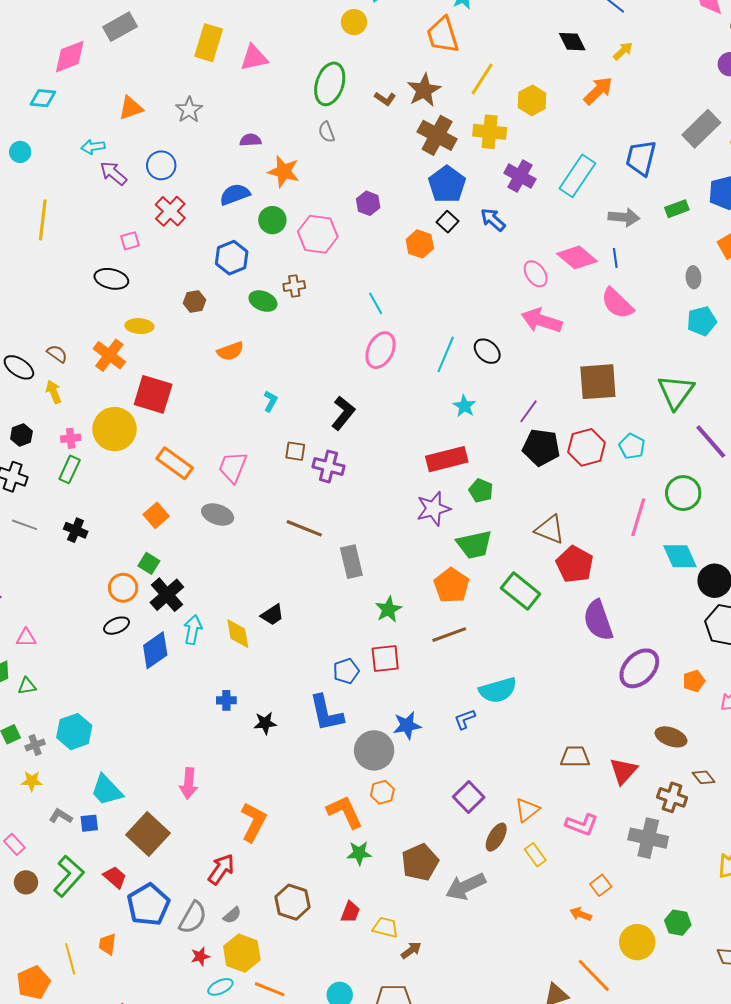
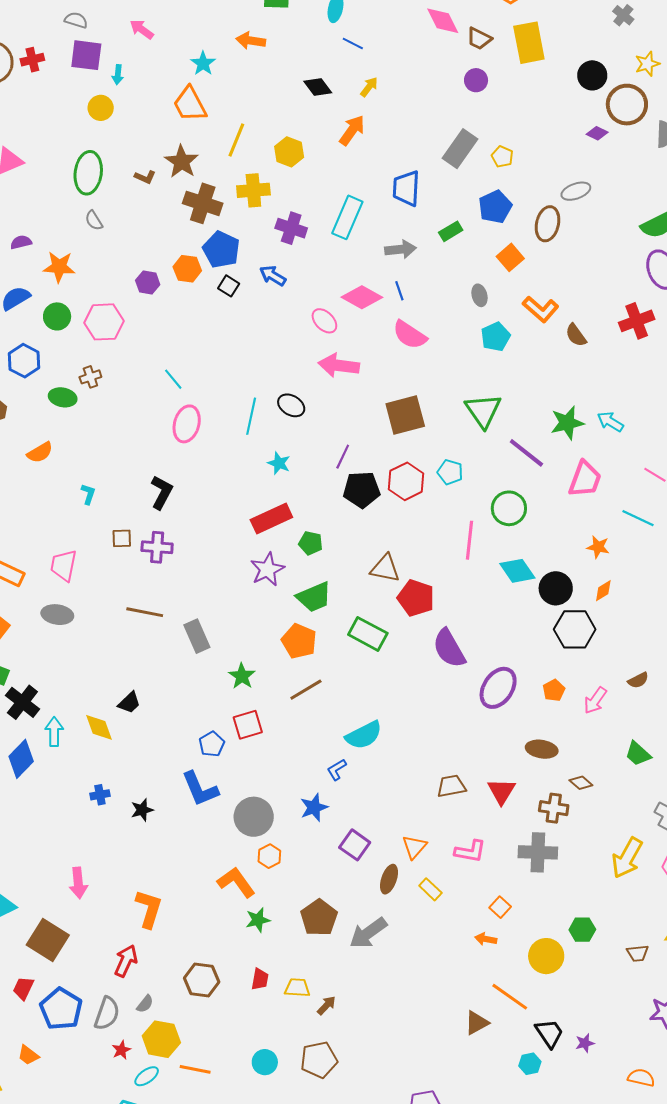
orange hexagon: (420, 244) -> (187, 269), moved
blue star: (407, 725) -> (314, 808), moved
red trapezoid: (115, 877) -> (23, 988), turned -95
orange trapezoid: (107, 944) -> (28, 1055), turned -50

